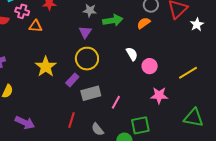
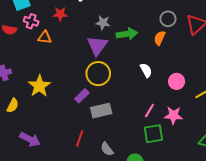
orange semicircle: (144, 23) -> (160, 38), turned -32
purple triangle: (85, 32) -> (97, 45), size x1.5
pink circle: (150, 66) -> (177, 81), moved
yellow star: (46, 67) -> (39, 86), moved
pink line: (116, 102) -> (149, 111), moved
green square: (140, 125) -> (153, 134), moved

